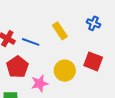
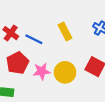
pink star: (40, 83) -> (42, 71), moved

